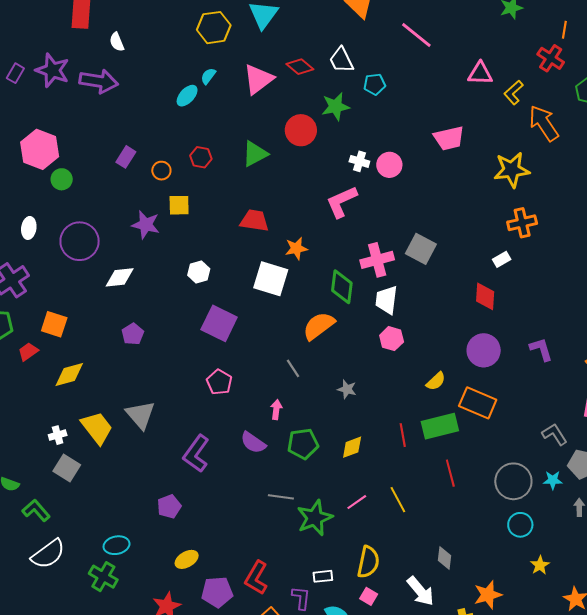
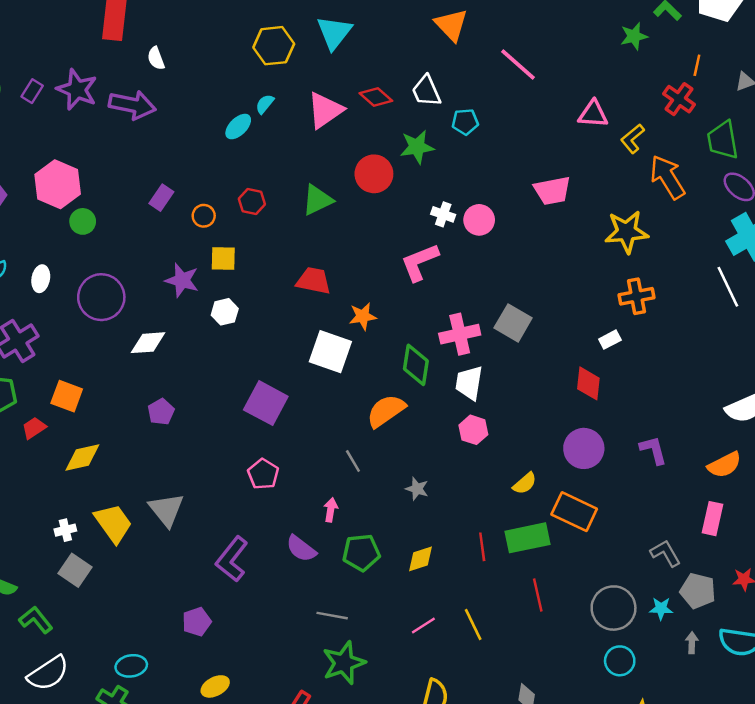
white hexagon: (199, 272) -> (225, 312), moved
green star: (315, 518) -> (344, 663), moved

